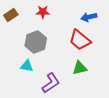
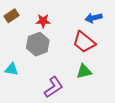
red star: (43, 12) -> (43, 21), moved
cyan triangle: (27, 66) -> (12, 69), moved

